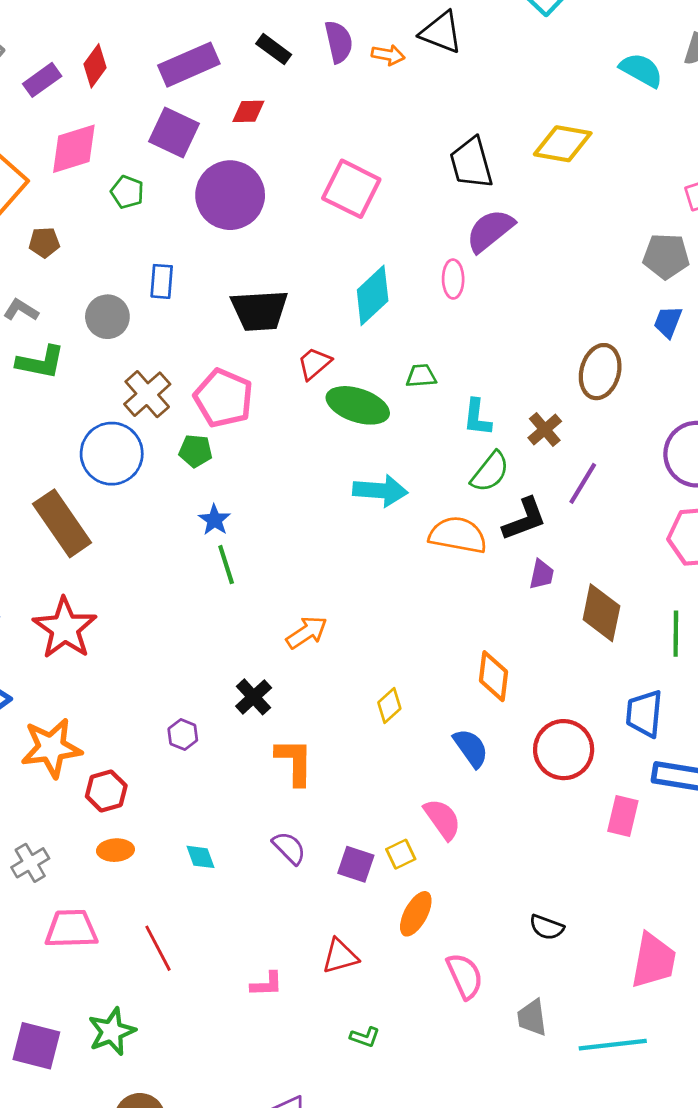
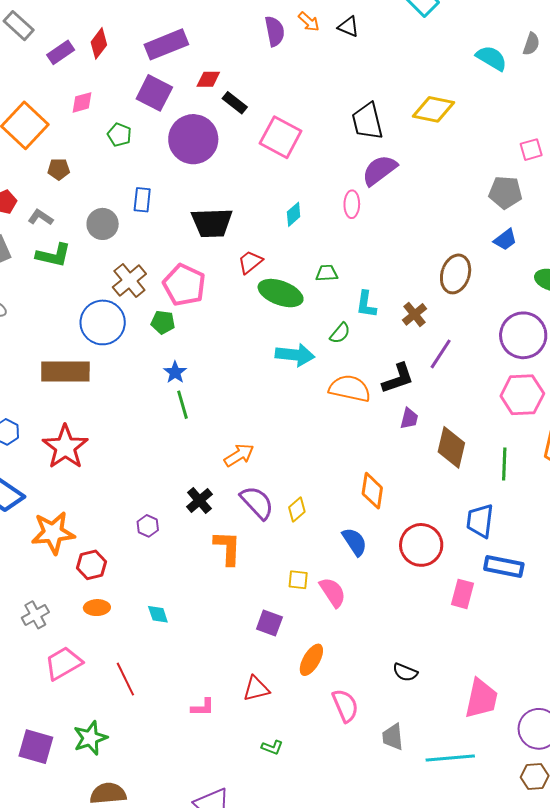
black triangle: (441, 32) -> (349, 27), size x0.7
black rectangle: (274, 49) -> (235, 103), moved
orange arrow: (388, 55) -> (309, 22), moved, turned 30
pink diamond: (74, 149) -> (82, 102), size x0.6
cyan diamond: (373, 295) -> (294, 214), size x0.6
blue trapezoid: (668, 322) -> (505, 240), turned -150
green semicircle: (490, 472) -> (340, 333), moved, size x0.7
brown rectangle: (62, 523) -> (65, 372), turned -57
purple semicircle: (289, 848) -> (257, 503), moved, size x1.4
yellow square: (401, 854) -> (298, 580), moved, turned 30
pink trapezoid: (71, 929) -> (63, 663), turned -30

